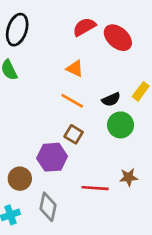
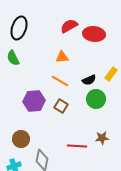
red ellipse: (118, 38) -> (94, 34), turned -35
orange triangle: (75, 69) -> (62, 57), turned -32
purple hexagon: (52, 157) -> (34, 101), moved

